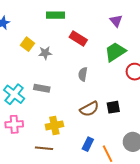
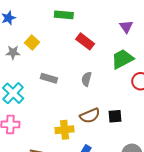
gray star: (45, 53) -> (13, 52), moved
gray rectangle: (42, 88) -> (49, 78), moved
yellow cross: (54, 125) -> (65, 130), moved

